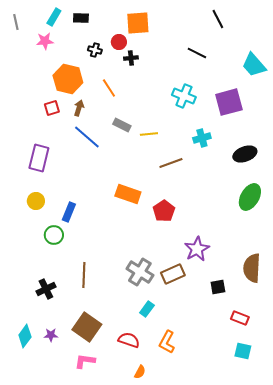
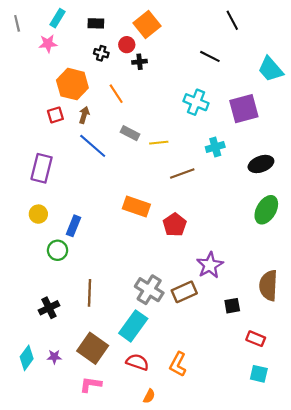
black rectangle: (81, 18) -> (96, 23), moved
orange square: (138, 23) -> (147, 24), turned -35
cyan rectangle: (147, 309) -> (133, 326), moved, size x1.8

